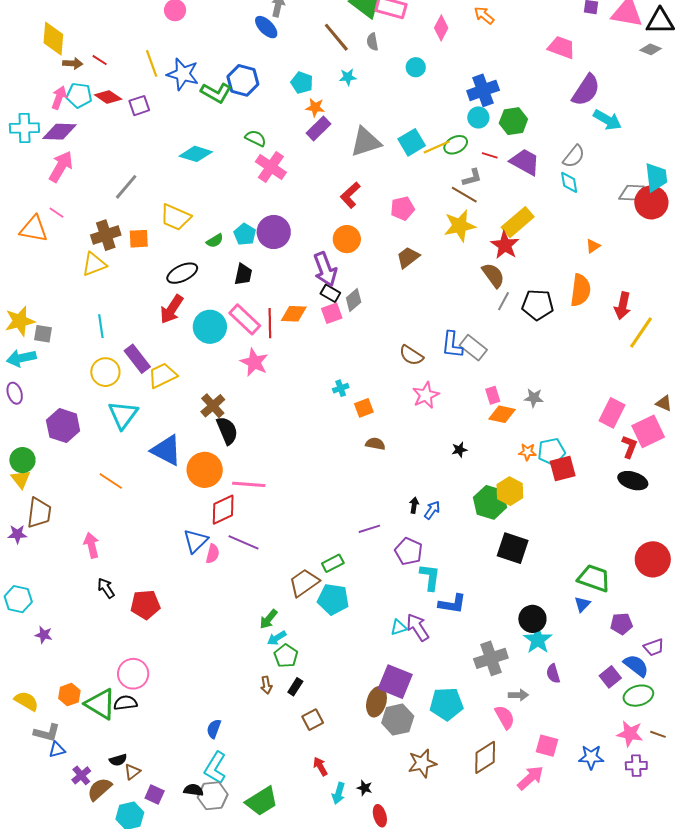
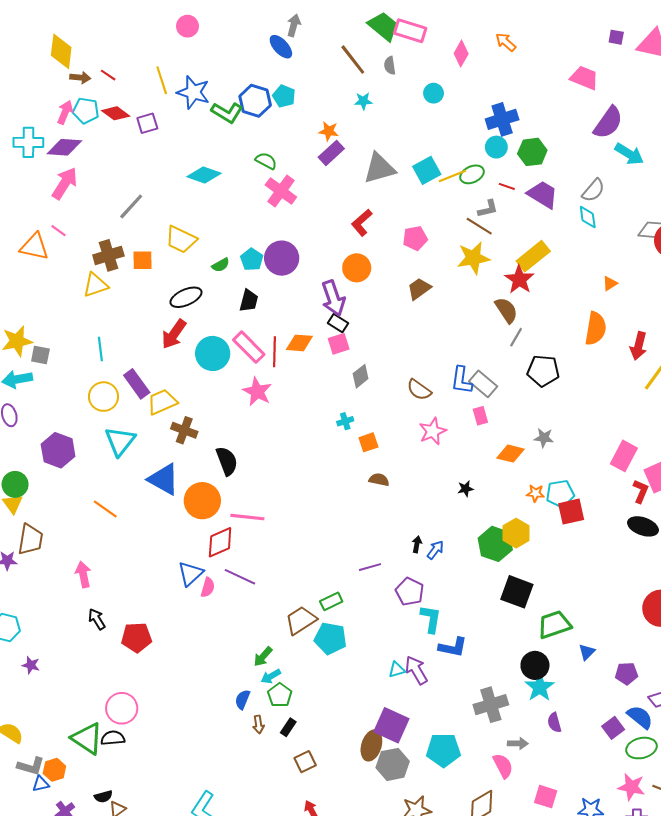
cyan pentagon: (302, 83) -> (284, 96), moved
gray diamond: (354, 300) -> (361, 376), moved
black pentagon: (538, 305) -> (543, 371), moved
pink rectangle: (493, 395) -> (480, 416), moved
brown cross: (213, 406) -> (184, 430), moved, turned -30
green trapezoid: (594, 578) -> (554, 625), moved, turned -40
orange hexagon: (69, 695) -> (54, 770), moved
blue semicircle: (214, 729) -> (242, 699), moved

